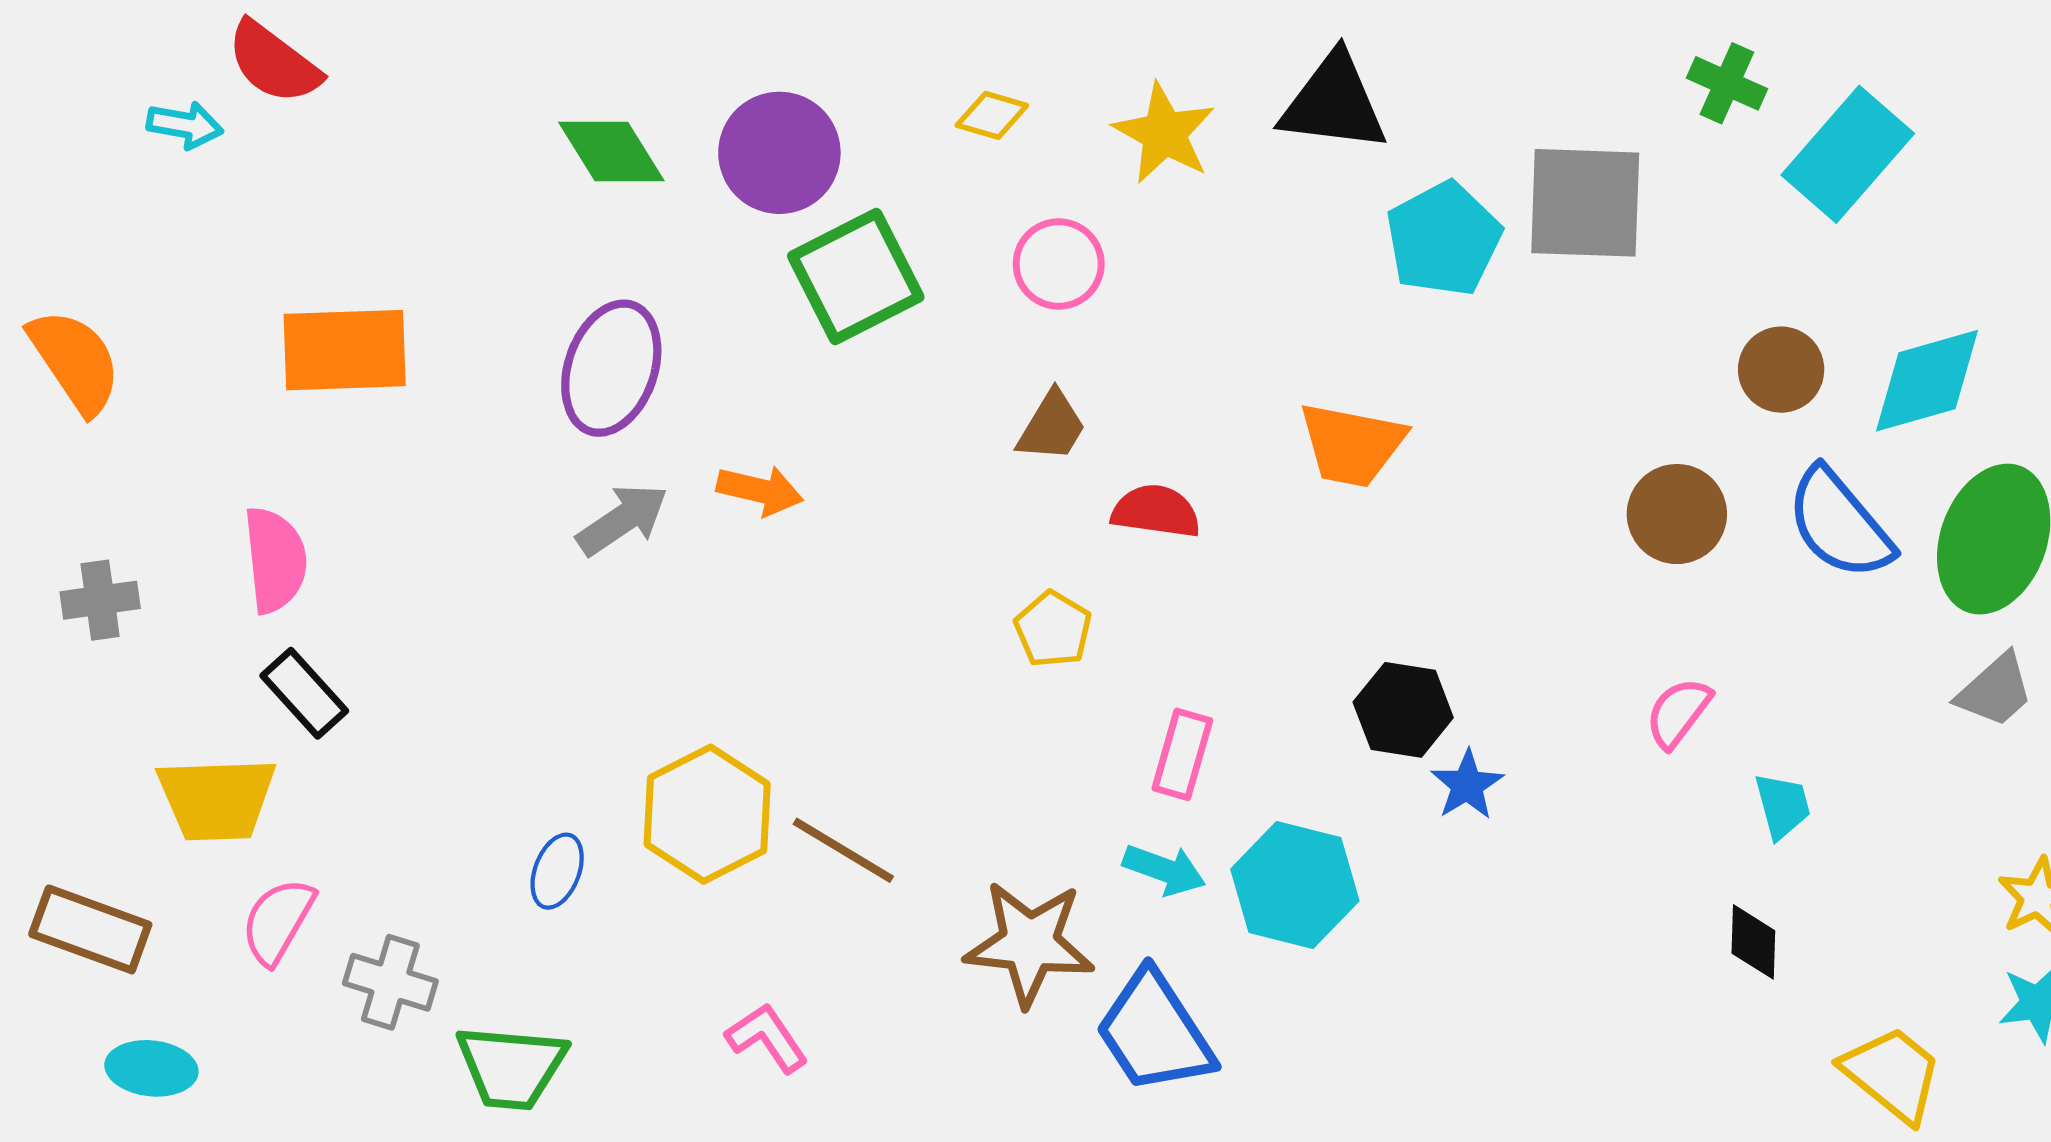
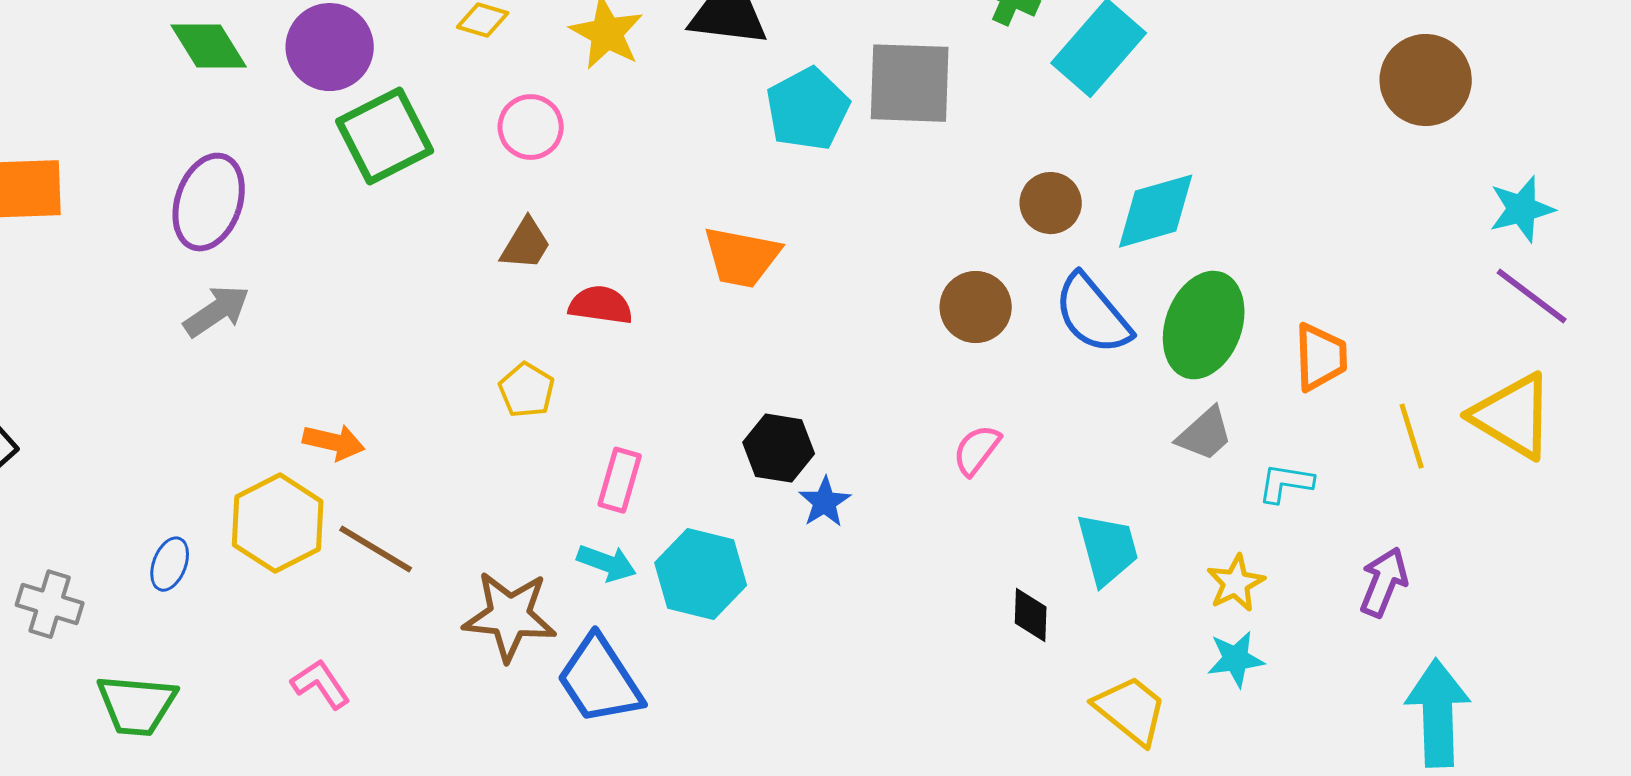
orange arrow: (760, 490) -> (334, 442), moved
cyan trapezoid: (1782, 806) -> (1108, 549), moved, size x1.5
gray cross: (390, 982) -> (50, 604), moved

